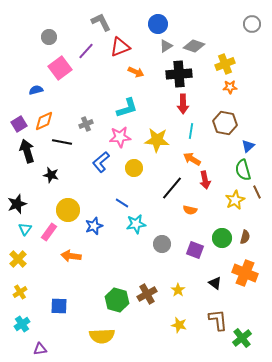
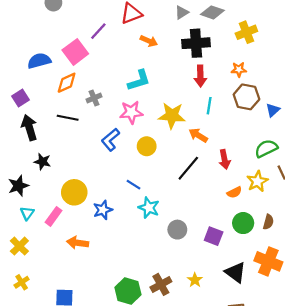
purple line: (86, 51) -> (98, 31), moved
pink square: (60, 68) -> (75, 52), moved
orange star: (230, 87) -> (239, 69), moved
blue semicircle: (36, 90) -> (39, 61), size x1.5
orange diamond: (44, 121) -> (67, 83), moved
blue triangle: (248, 146) -> (273, 110), moved
orange arrow: (192, 159) -> (198, 135), moved
green semicircle: (243, 170) -> (266, 148), turned 80
black star: (51, 175) -> (42, 162), moved
orange semicircle: (190, 210) -> (234, 192), moved, turned -40
cyan star: (136, 224) -> (149, 208), turned 30
black triangle: (215, 283) -> (235, 272), size x1.5

